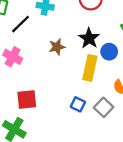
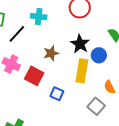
red square: (27, 99) -> (34, 76), moved, turned 36
blue square: (78, 104) -> (57, 94), moved

